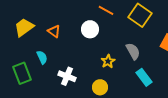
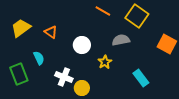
white circle: (90, 29) -> (82, 45), moved
gray semicircle: (133, 51) -> (121, 40), moved, turned -72
yellow circle: (100, 87) -> (82, 88), moved

